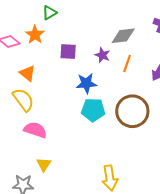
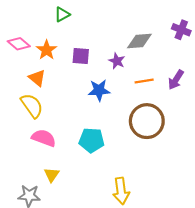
orange star: (35, 35) -> (47, 50), moved
orange line: (127, 64) -> (144, 81), moved, turned 60
cyan pentagon: (93, 110) -> (91, 140), moved

